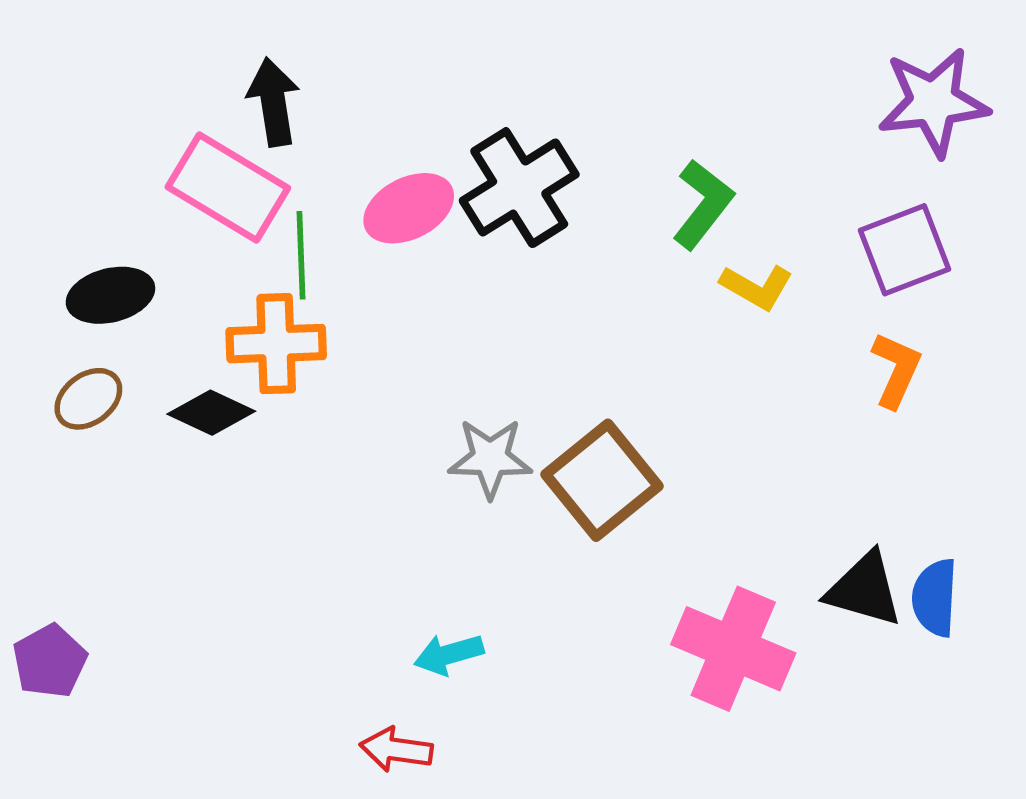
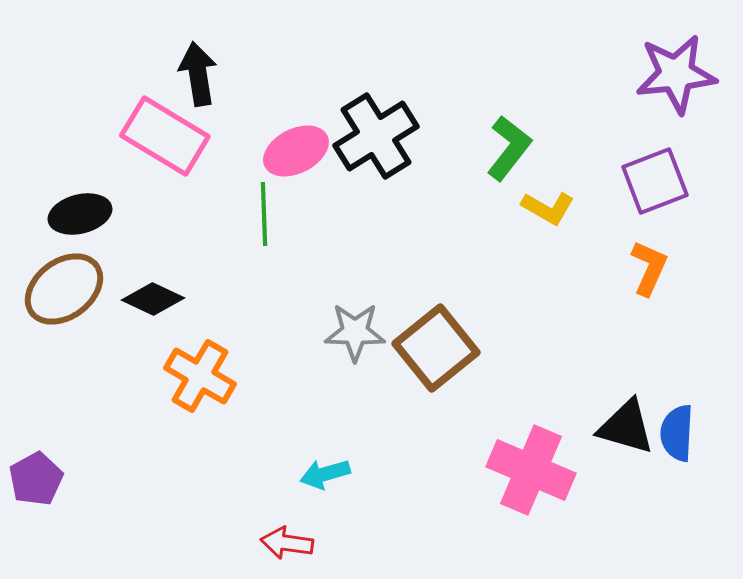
green line: (301, 255) -> (264, 214), moved
orange cross: (276, 344) -> (200, 376), moved, turned 32
brown ellipse: (88, 399) -> (64, 289), size x1.6

